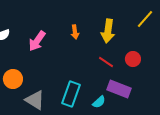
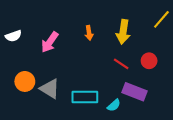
cyan rectangle: (71, 94) -> (85, 97), turned 70
gray triangle: (35, 100) -> (50, 89), moved

